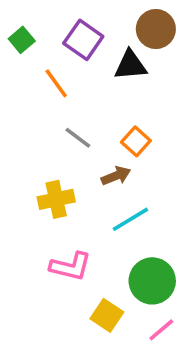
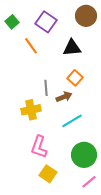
black triangle: (130, 65) -> (72, 48), moved
gray line: (78, 138) -> (46, 88), moved, turned 49
pink L-shape: (71, 266) -> (39, 147), turned 95
yellow square: (107, 315) -> (48, 174), moved

